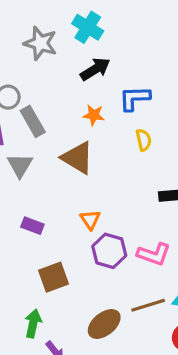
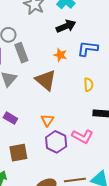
yellow semicircle: (144, 140) -> (89, 85), moved
pink L-shape: (154, 254) -> (82, 136), moved

